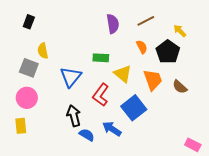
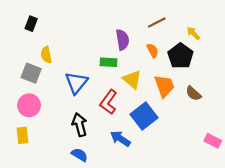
purple semicircle: (113, 24) -> (122, 40), moved
blue semicircle: (87, 135) -> (80, 155), moved
pink rectangle: (193, 145) -> (213, 141), moved

